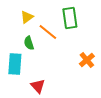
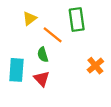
green semicircle: (29, 43) -> (43, 55), moved
red triangle: (38, 86) -> (42, 79), moved

